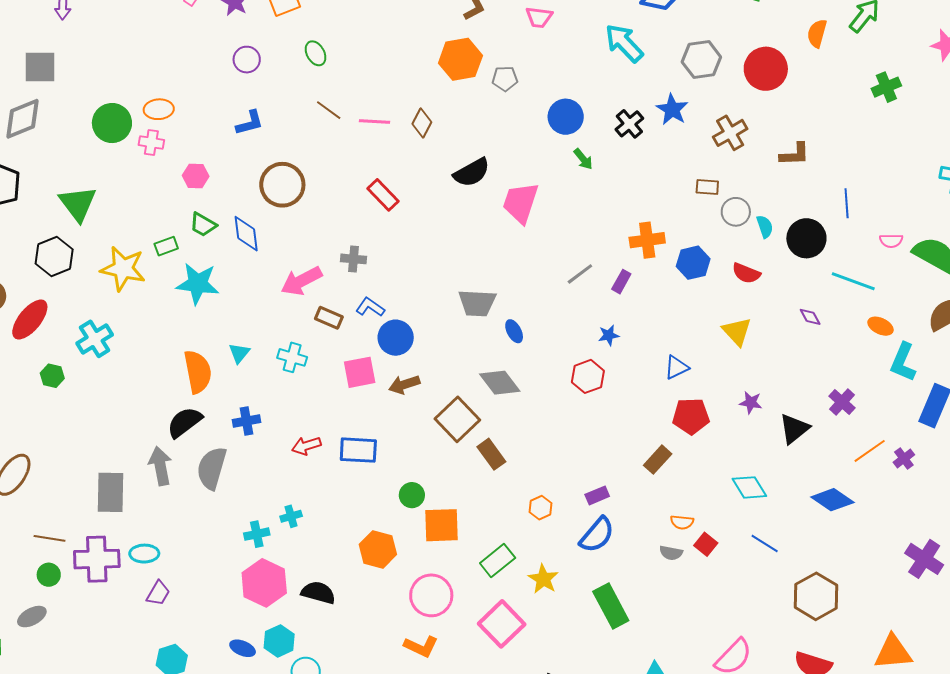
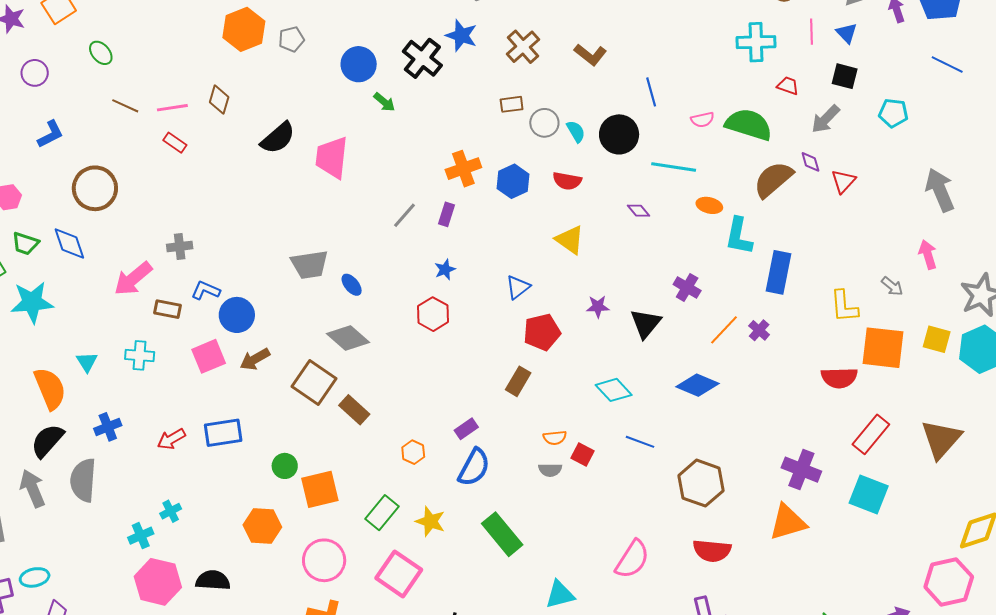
black cross: (629, 124) -> (422, 58), size x1.4
brown L-shape: (795, 154) -> (590, 55), turned 52
red rectangle: (383, 195) -> (175, 143), moved, size x0.7
purple cross: (924, 559) -> (801, 470), moved

